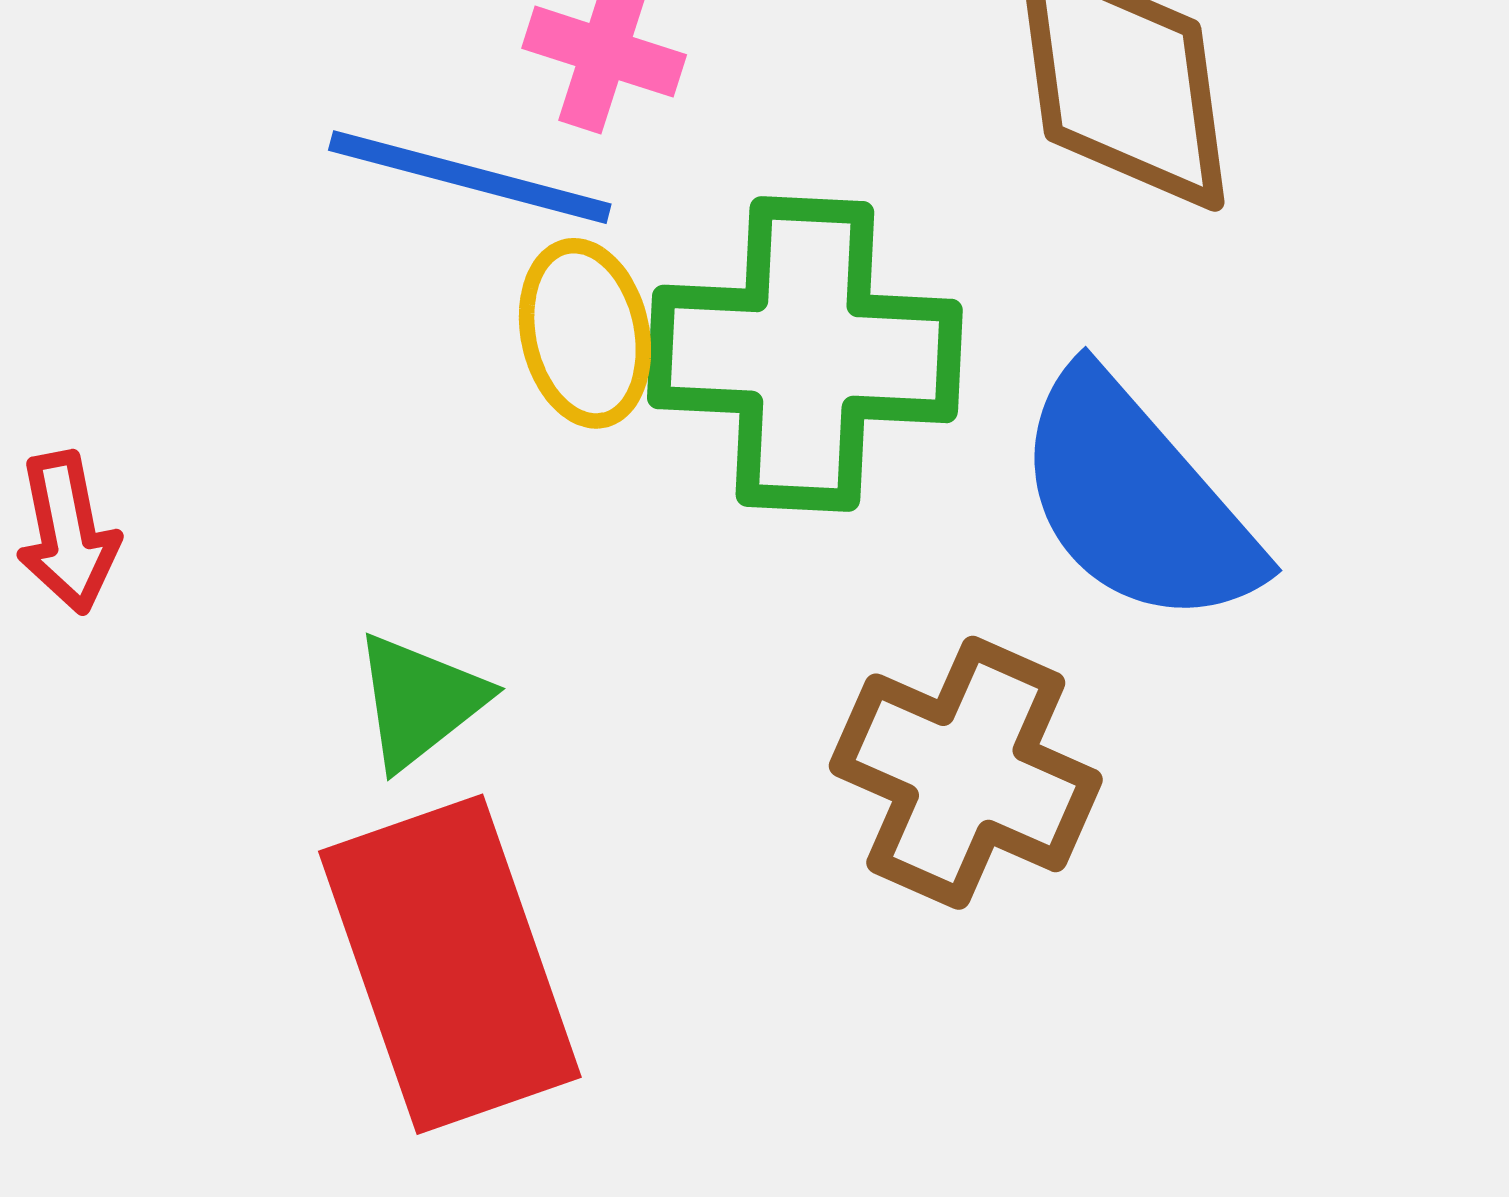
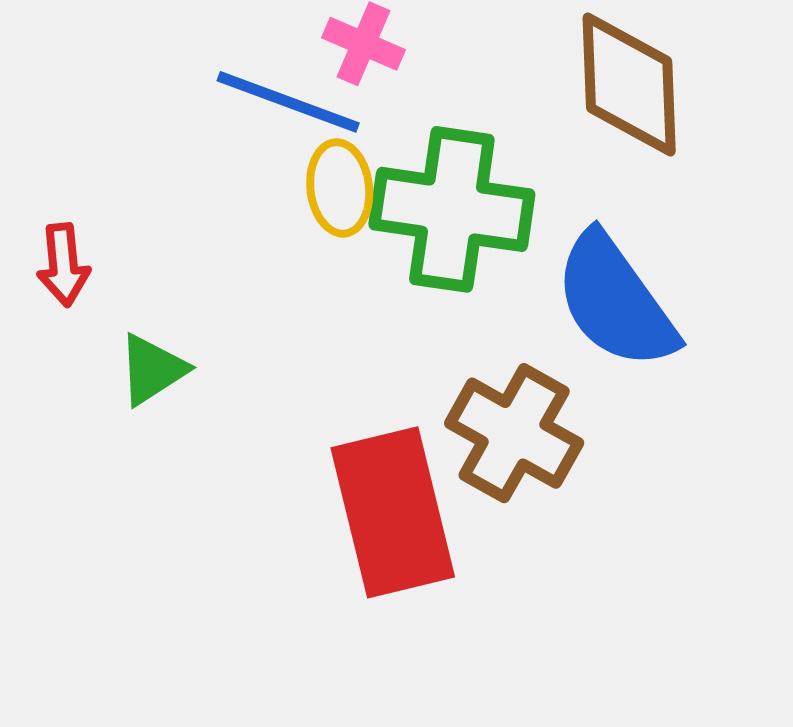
green triangle: (420, 701) -> (152, 370), moved
red rectangle: (450, 964) -> (393, 512), moved

